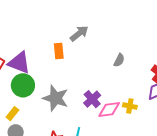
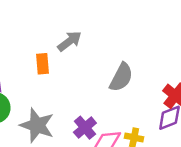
gray semicircle: (119, 60) -> (121, 77), size x1.6

